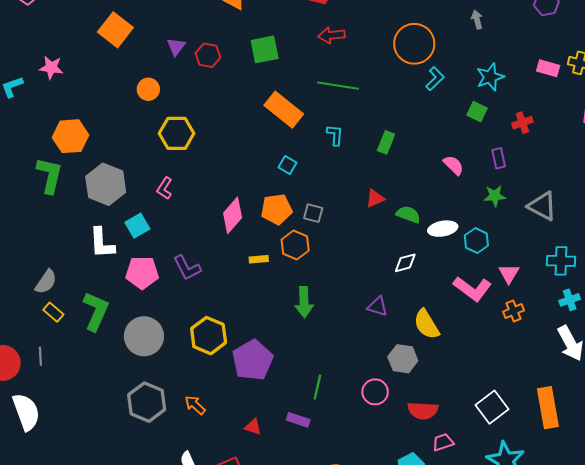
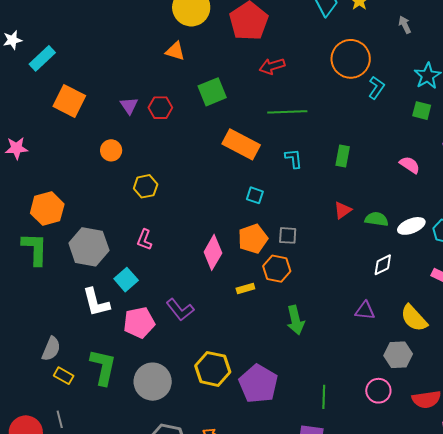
yellow hexagon: (177, 133) -> (146, 186), size x0.7

